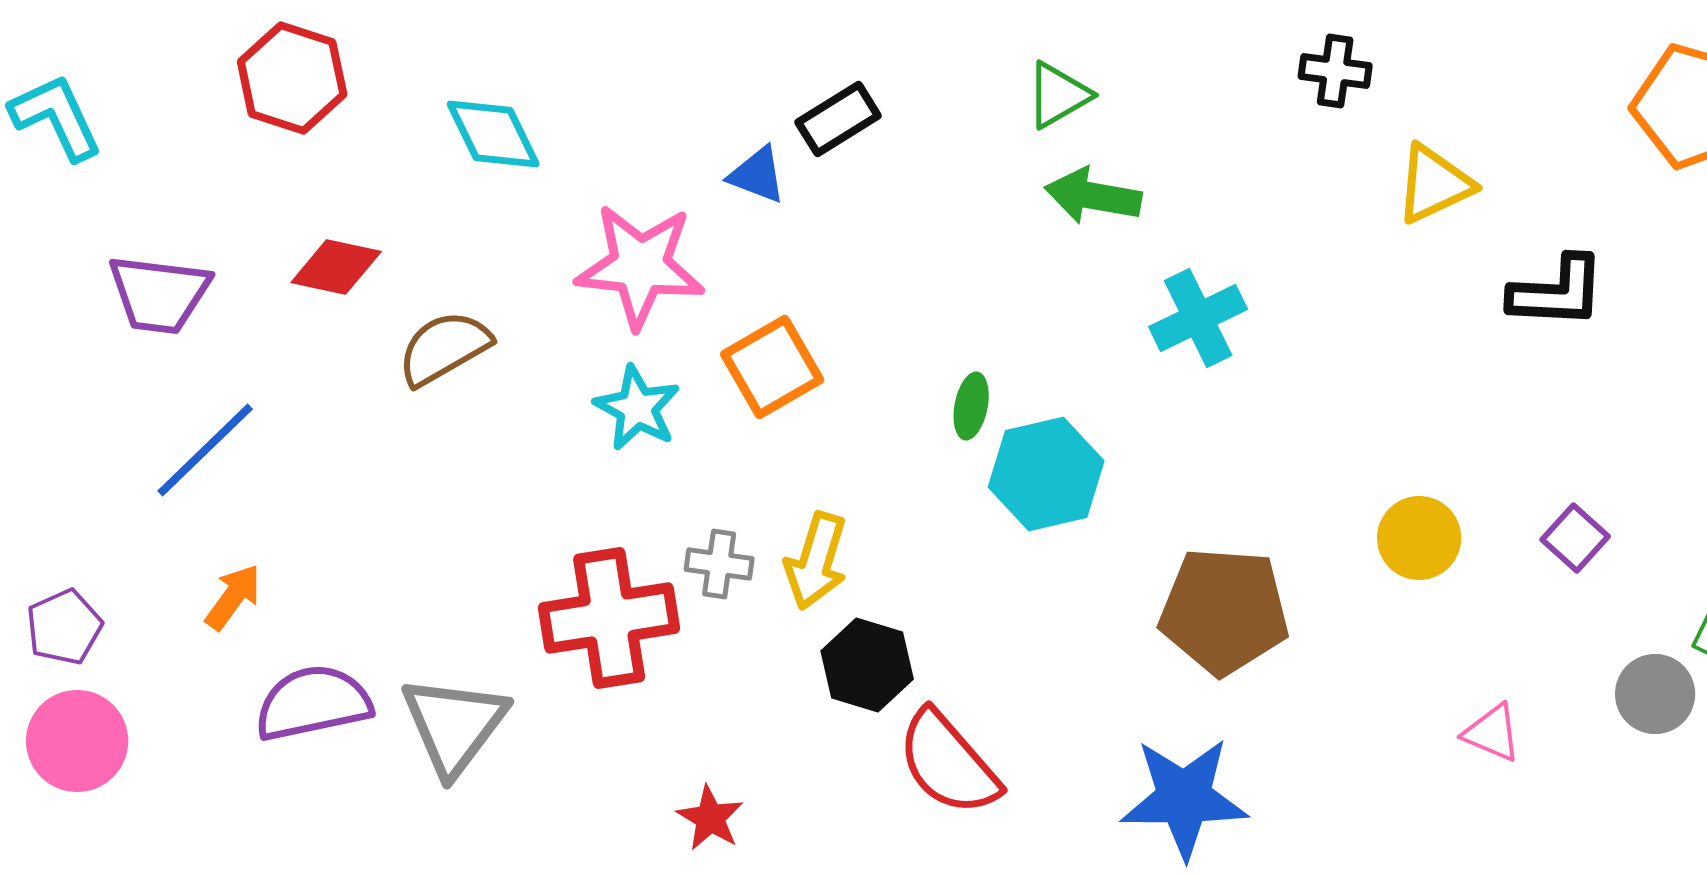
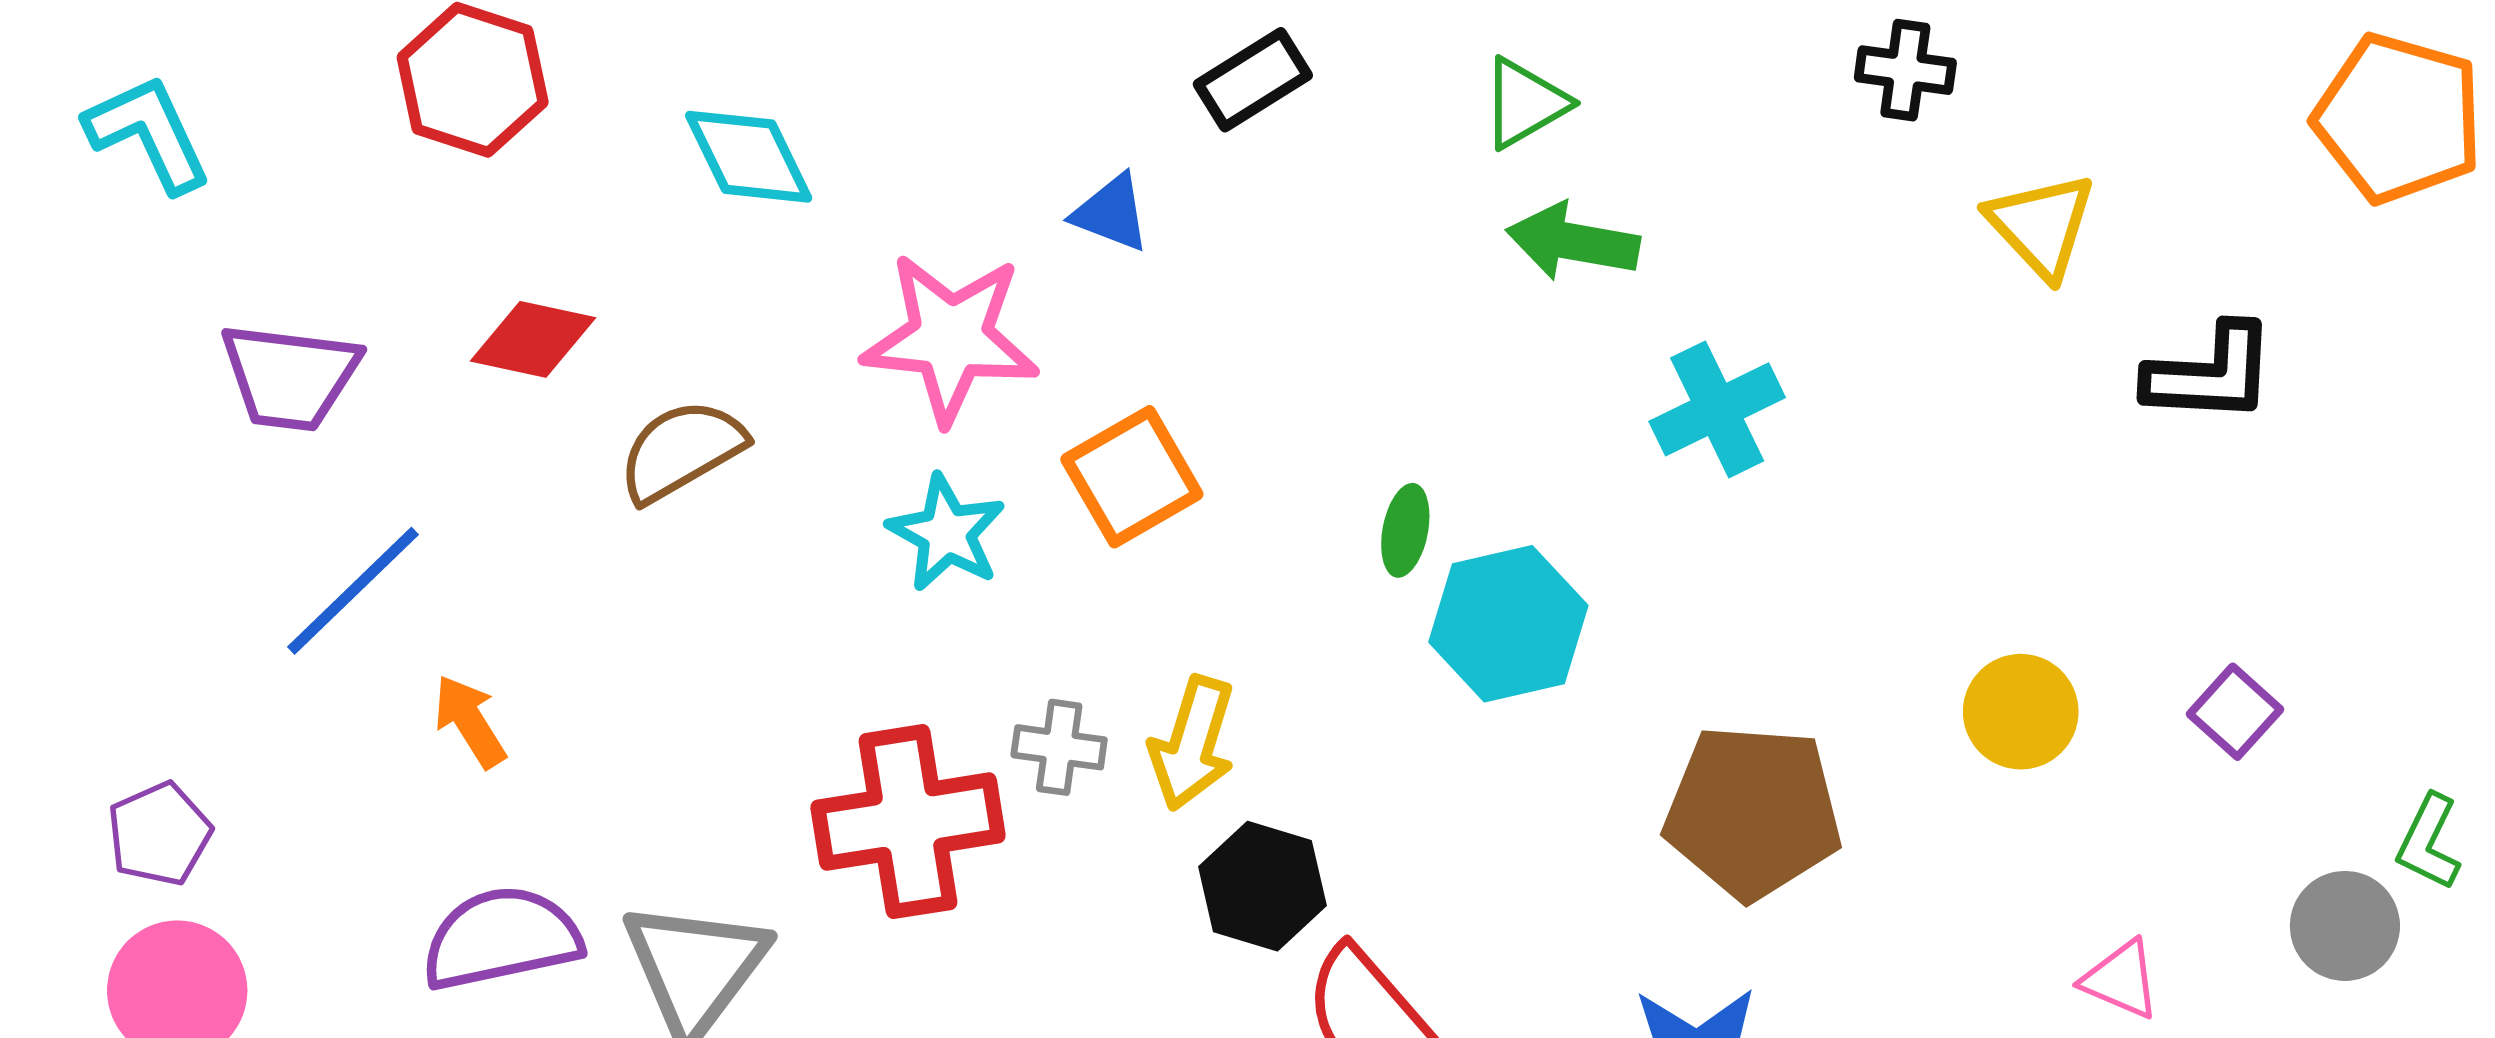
black rectangle: (838, 119) -> (1253, 80), moved
yellow triangle: (1434, 184) -> (2041, 225), turned -48
orange arrow: (233, 597) -> (470, 721), moved, turned -68

